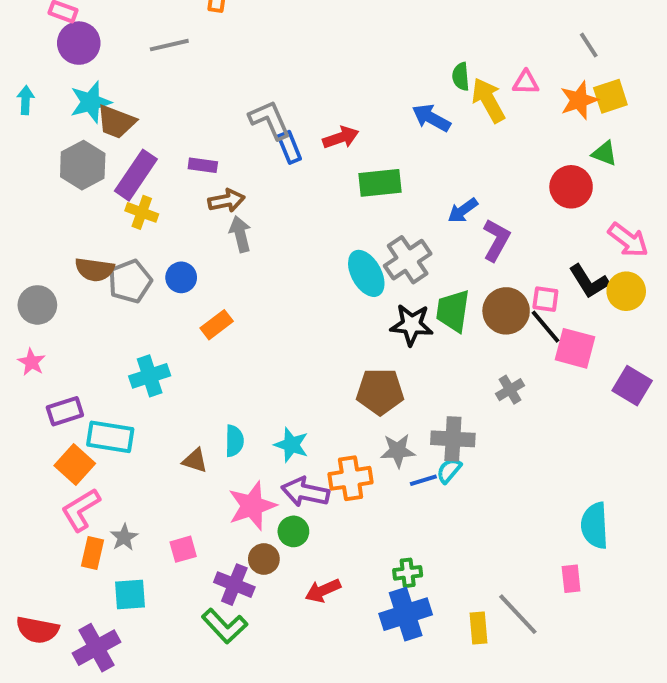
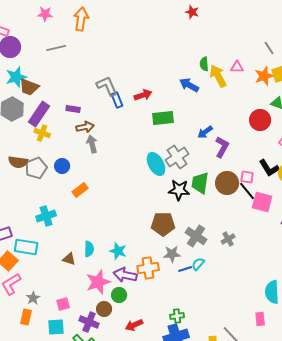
gray cross: (510, 390) -> (228, 239), moved
gray cross: (453, 439) -> (196, 236), moved, turned 30
orange rectangle: (93, 553) -> (26, 317), moved
cyan square: (130, 594) -> (56, 327), moved

